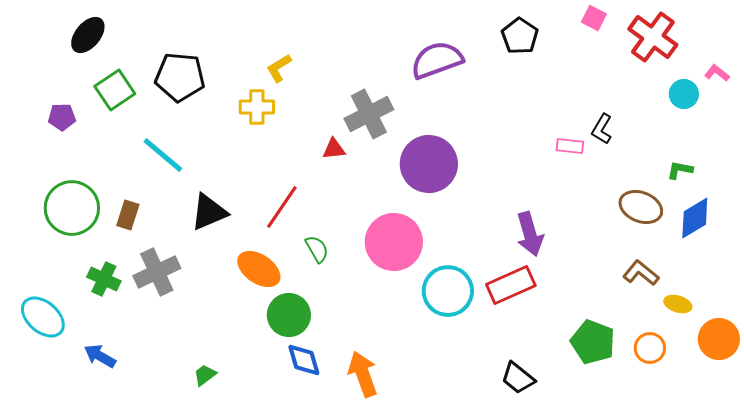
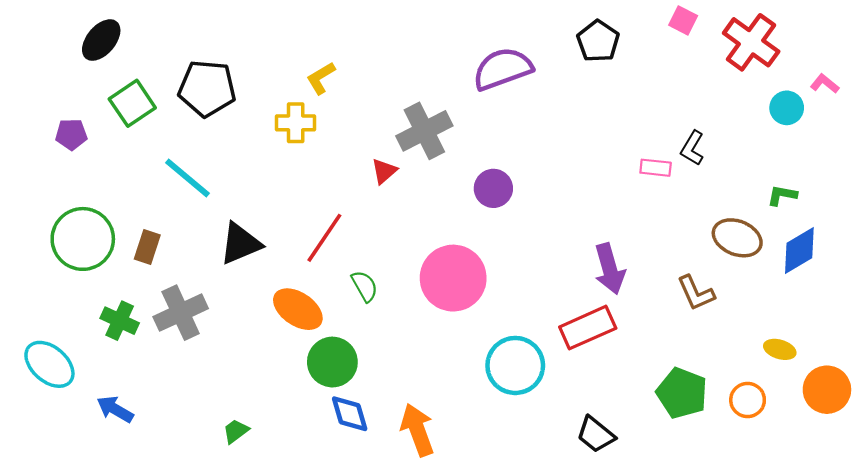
red triangle: (334, 149) -> (384, 171), turned -35
purple circle: (429, 164) -> (493, 188), size x0.6
brown L-shape: (641, 273) -> (696, 293), moved, turned -153
cyan circle: (448, 291) -> (515, 365), moved

